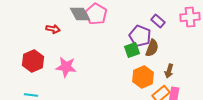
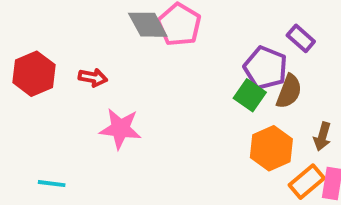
red arrow: (53, 29) -> (93, 78), moved
green square: (132, 50) -> (250, 95), turned -35
red hexagon: (33, 61) -> (34, 74), moved

